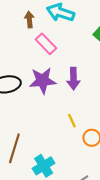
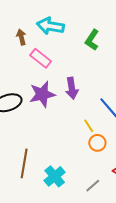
yellow line: (72, 121) -> (89, 126), moved

